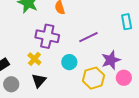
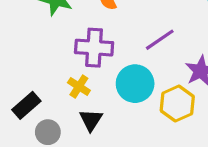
cyan circle: (69, 62) -> (135, 84), size x1.5

